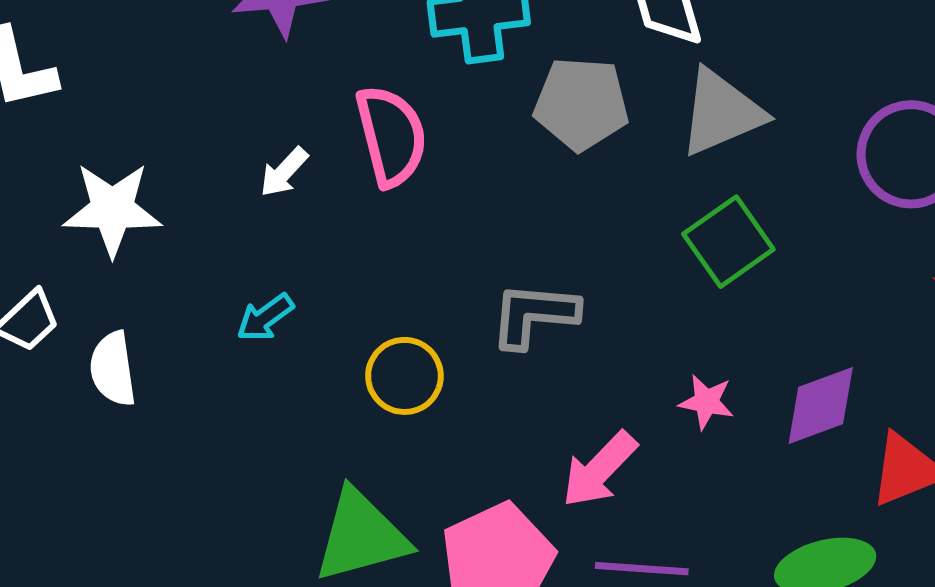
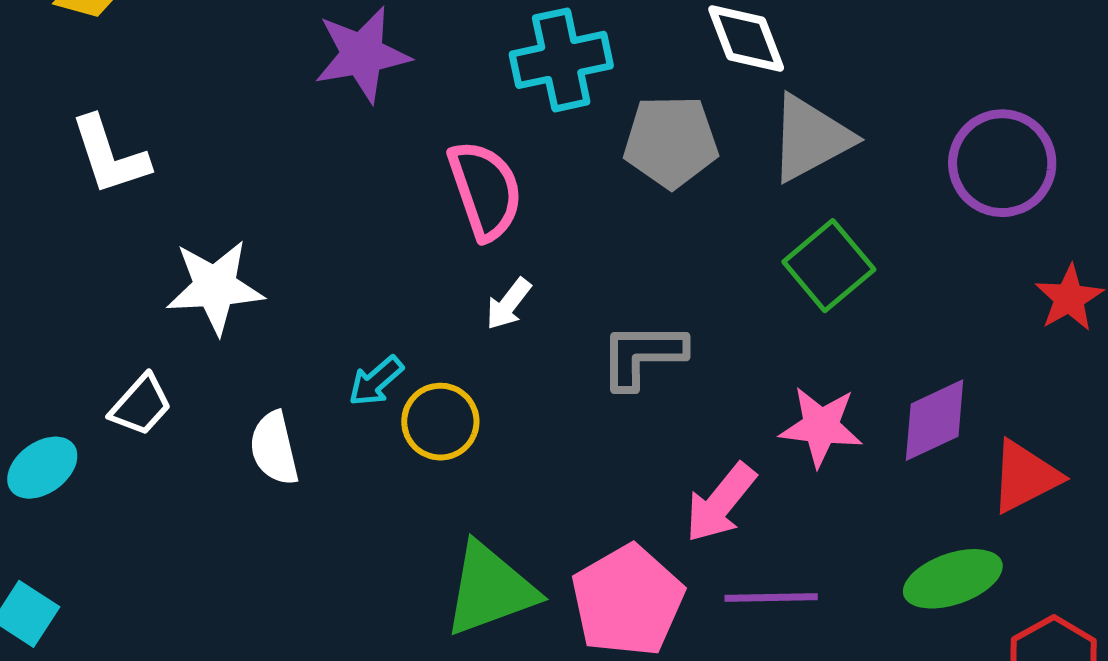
white arrow: (284, 172) -> (509, 304), moved
white semicircle: (113, 369) -> (274, 448), moved
yellow circle: (404, 376) -> (440, 422), moved
pink star: (706, 402) -> (821, 426), size x1.5

